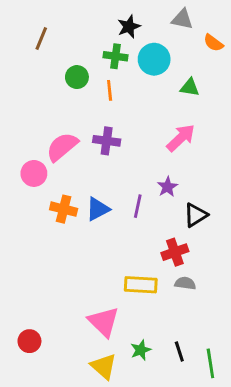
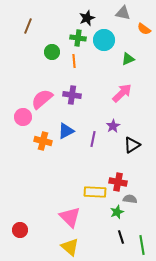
green triangle: (190, 87) -> (128, 59), turned -32
blue triangle: (98, 209) -> (66, 131), moved
red cross: (175, 252) -> (118, 182), moved, turned 30
gray semicircle: (185, 283) -> (130, 199), moved
green star: (141, 350) -> (117, 212), moved

